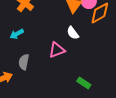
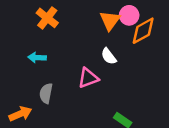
cyan arrow: (17, 34) -> (37, 58), turned 32

